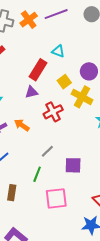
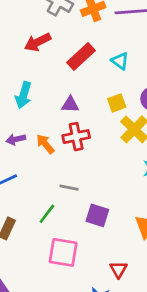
red rectangle: (38, 70) -> (81, 57), moved
red cross: (53, 112) -> (76, 137), moved
gray line: (47, 151) -> (69, 188), turned 40

